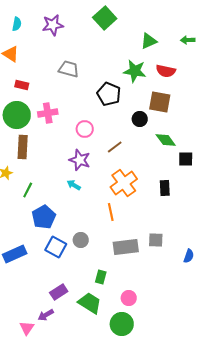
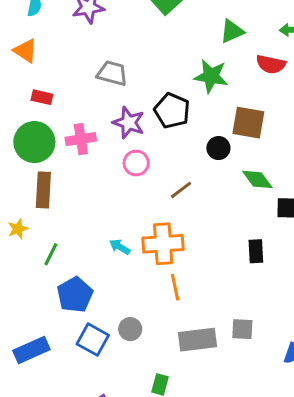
red semicircle: (166, 71) -> (271, 64), moved
purple star: (80, 160) -> (129, 123), moved
orange cross: (124, 183) -> (163, 244), moved, turned 32

